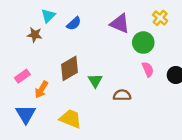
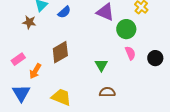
green triangle: (95, 81) -> (101, 65), moved
brown semicircle: (122, 95) -> (107, 92), moved

